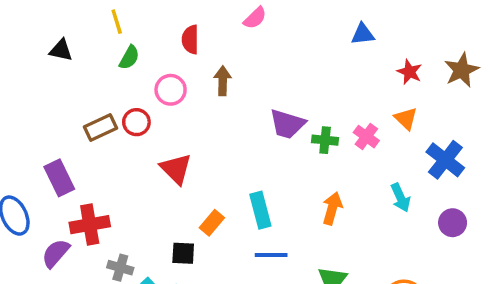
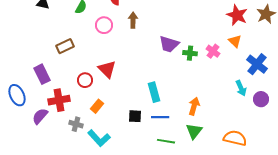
red star: (409, 72) -> (237, 15), size x1.5
red circle: (136, 122) -> (85, 80), moved
cyan arrow: (400, 198) -> (241, 88), moved
orange arrow: (332, 208) -> (194, 106), moved
orange rectangle: (212, 223) -> (97, 106), moved
black square: (183, 253) -> (135, 116), moved

